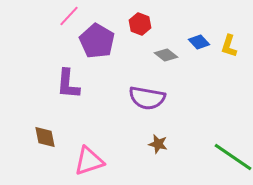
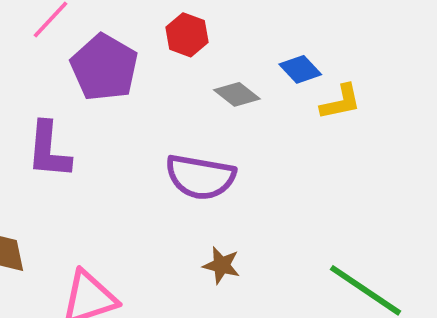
yellow L-shape: (229, 46) -> (341, 102), moved, turned -120

